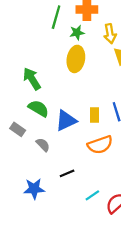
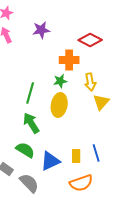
green line: (56, 17) -> (30, 93), moved
green arrow: (32, 79) -> (31, 123), moved
gray semicircle: (43, 145) -> (29, 183), size x1.5

